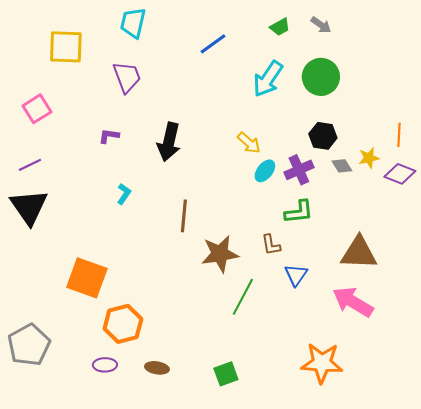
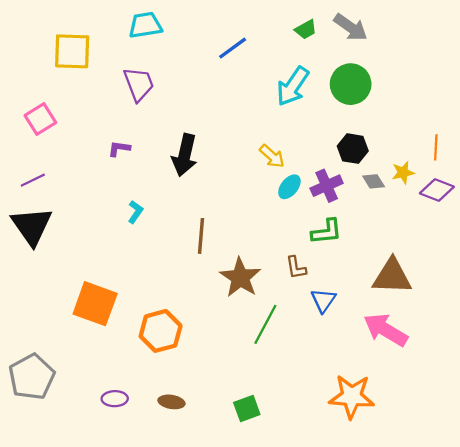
cyan trapezoid: (133, 23) -> (145, 25), turned 68
gray arrow: (321, 25) -> (351, 27), size x1.5
brown star: (220, 254) -> (240, 277), turned -30
orange hexagon: (123, 324) -> (161, 331), moved

